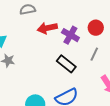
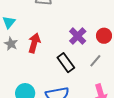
red arrow: (47, 28) -> (34, 43), moved, turned 102

